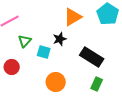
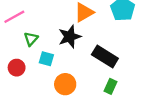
black star: (60, 39) -> (70, 37), size x1.5
cyan square: (44, 52) -> (46, 59), moved

